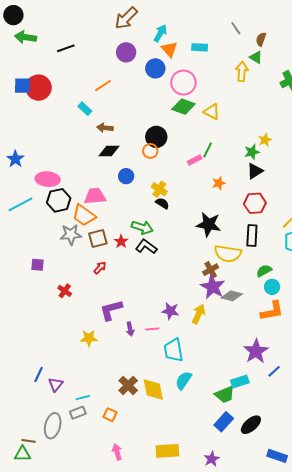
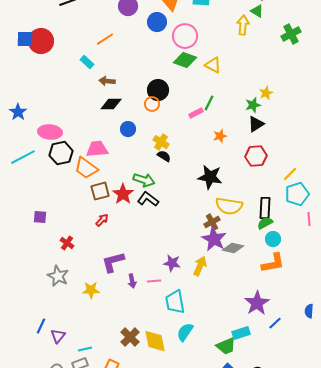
gray star: (71, 234) -> (58, 276), moved, turned 30
black rectangle: (252, 235) -> (265, 208), moved
red star: (121, 242) -> (123, 194), size x1.5

